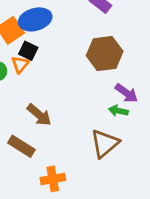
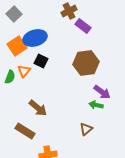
black square: (28, 51) -> (41, 61), moved
brown triangle: (105, 143) -> (86, 129), size x0.6

